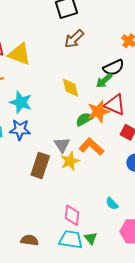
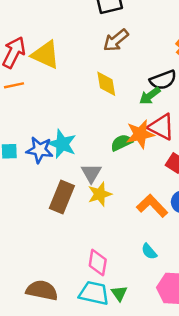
yellow diamond: (71, 88) -> (106, 84), moved
cyan star: (21, 102) -> (62, 144), moved
orange L-shape: (91, 147) -> (152, 206), moved
brown semicircle: (30, 240) -> (42, 290), size x1.4

